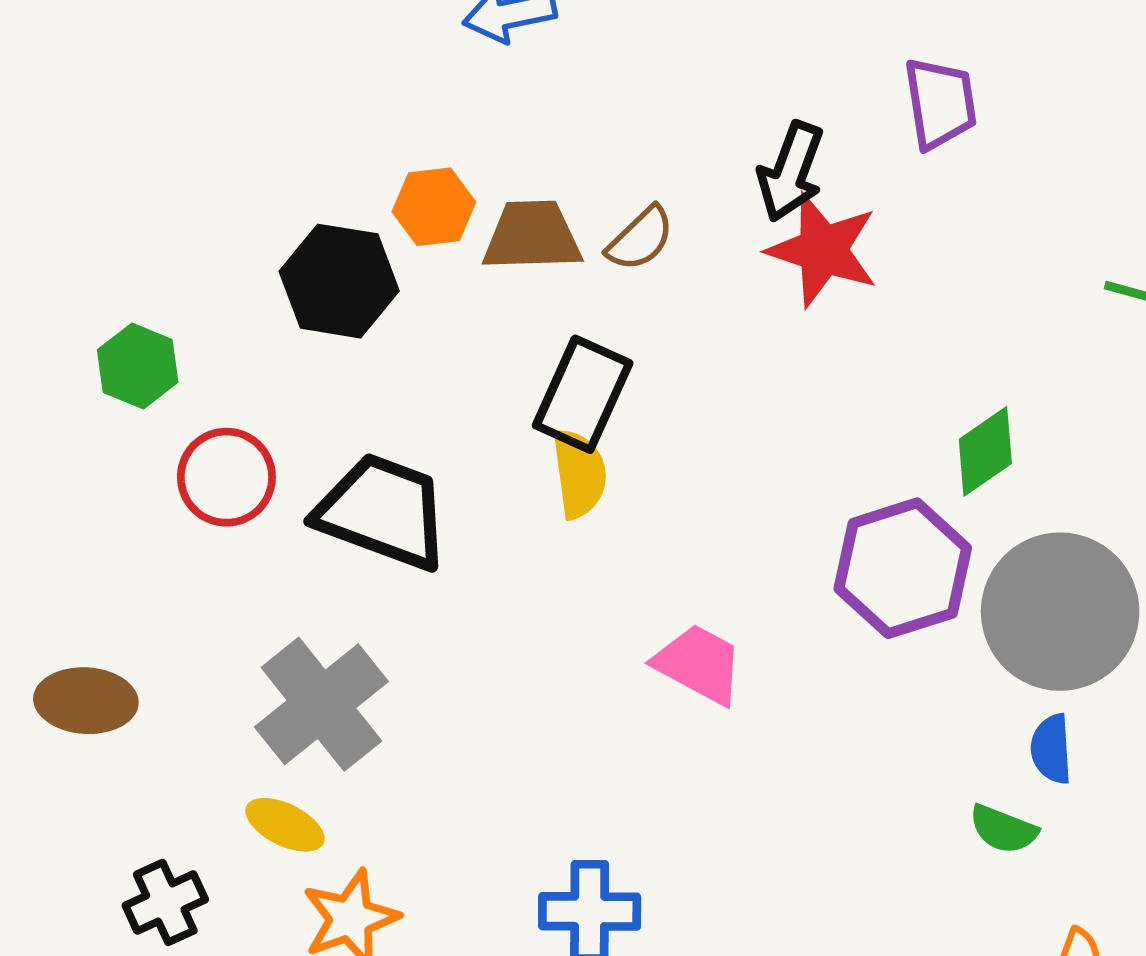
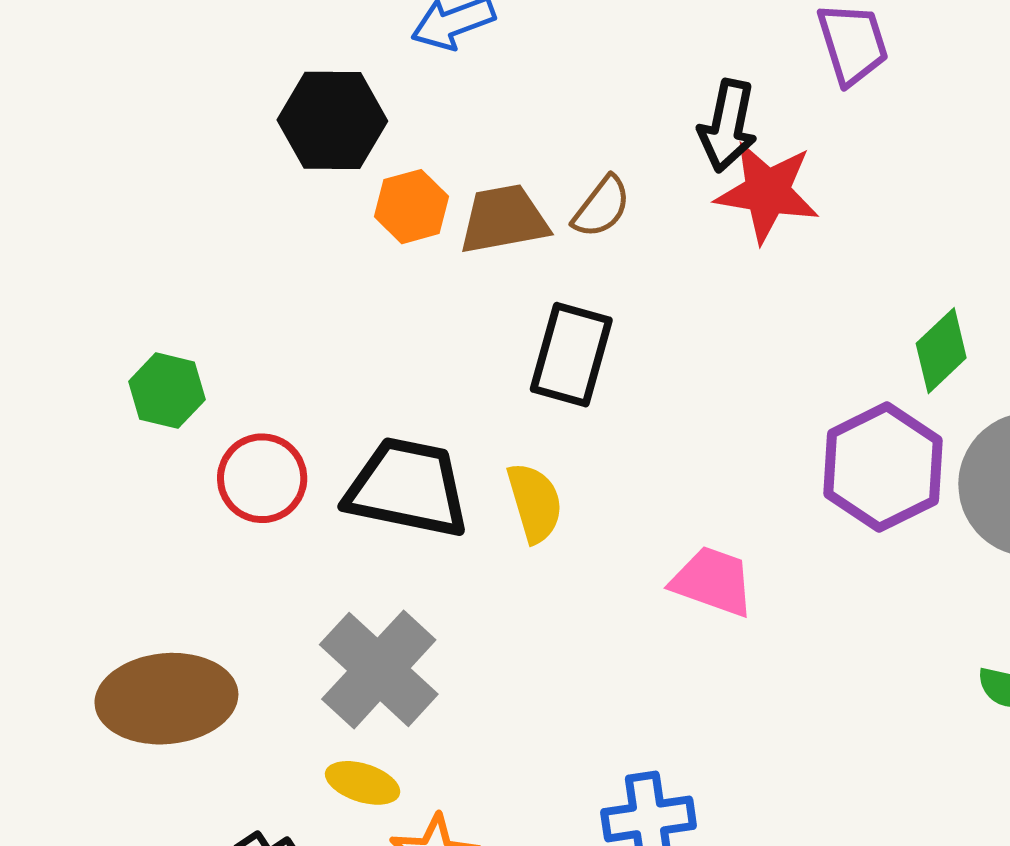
black hexagon: (339, 281) -> (332, 120), moved
yellow semicircle: (579, 474) -> (535, 503), moved
brown ellipse: (86, 701) -> (166, 699), size x1.5

